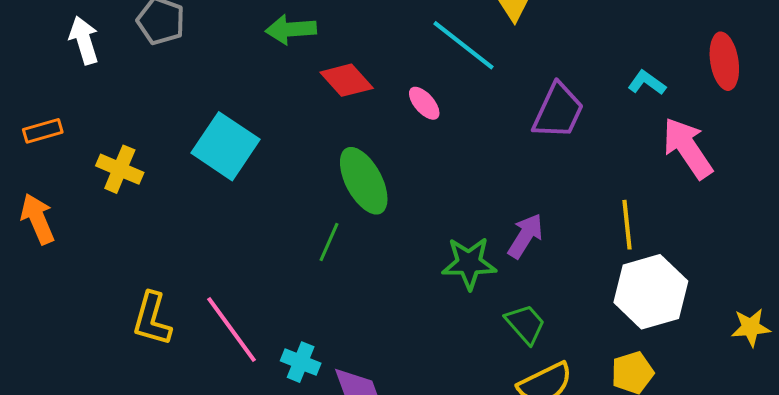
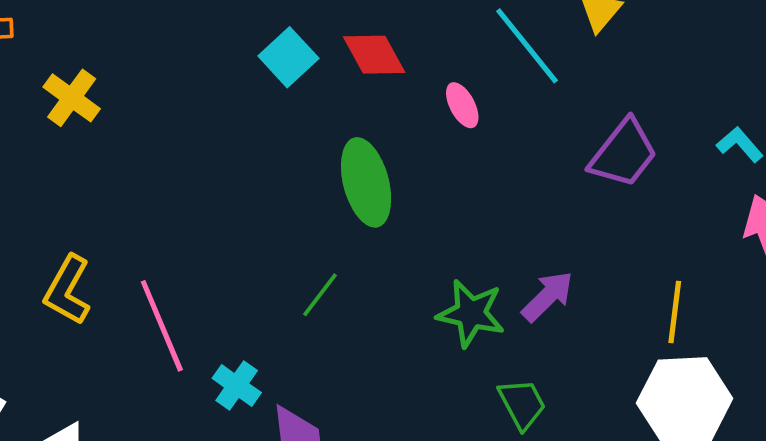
cyan square: (225, 146) -> (288, 57), moved, size x0.7
green line: (329, 242) -> (320, 295), moved

